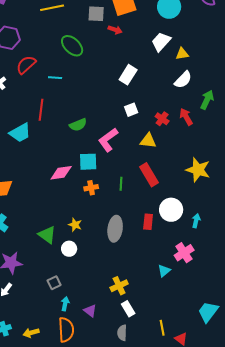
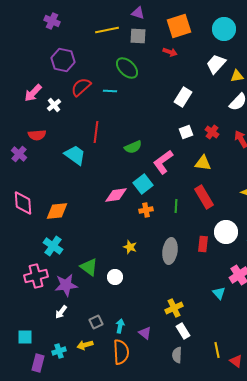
gray square: (96, 14) -> (138, 36), moved
cyan line: (55, 78) -> (110, 91), moved
red cross: (162, 119) -> (212, 132), moved
cyan trapezoid: (20, 133) -> (75, 155), turned -115
cyan square: (88, 162) -> (143, 184), turned -36
green triangle: (47, 235) -> (89, 267), moved
white circle: (69, 249) -> (115, 277), moved
cyan triangle: (164, 271) -> (219, 293), turned -32
gray square: (54, 283) -> (96, 322), moved
yellow arrow: (31, 333) -> (85, 345), moved

